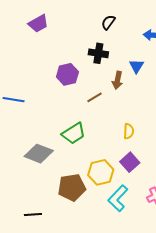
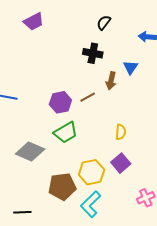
purple hexagon: (67, 74) -> (60, 102), moved
cyan L-shape: (118, 198) -> (91, 204), moved

